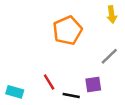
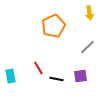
purple square: (93, 84) -> (80, 76), moved
cyan rectangle: (15, 92) -> (10, 76), turned 64

